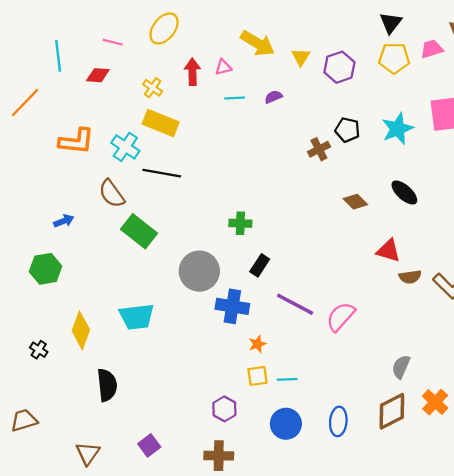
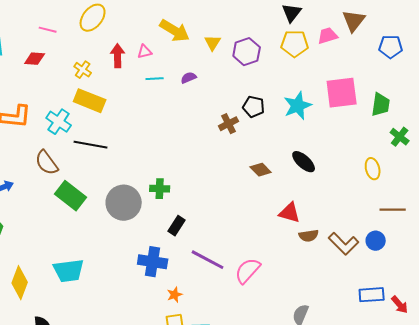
gray circle: (199, 271) -> (124, 203), moved

